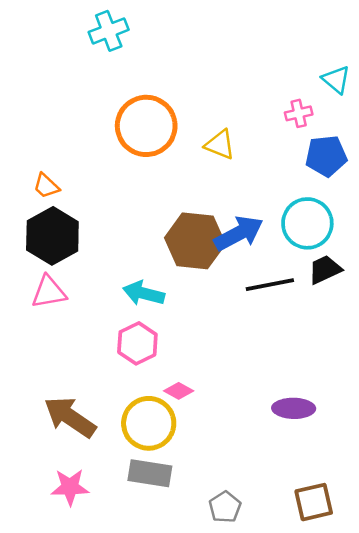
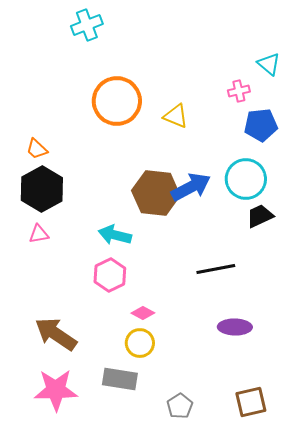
black line: (270, 285) -> (216, 269), moved
pink triangle: (49, 292) -> (39, 234), size x0.7
yellow circle: (149, 423) -> (140, 343), moved, size x0.7
pink star: (70, 487) -> (56, 390), size x1.4

